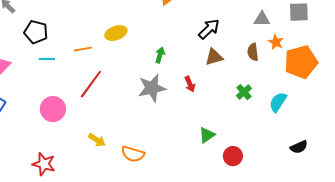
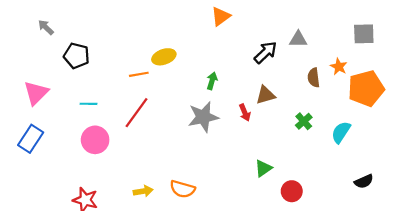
gray triangle: (262, 19) -> (298, 39), moved
orange line: (83, 49) -> (139, 74), moved
brown triangle: (214, 57) -> (265, 95), moved
cyan line: (47, 59) -> (88, 104), moved
yellow arrow: (97, 140) -> (143, 191), moved, turned -42

